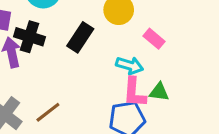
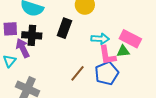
pink rectangle: (154, 39) -> (130, 39), moved, size x1.5
brown line: (48, 112) -> (78, 73), moved

